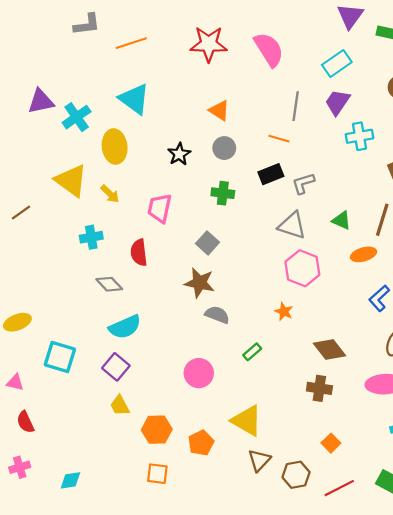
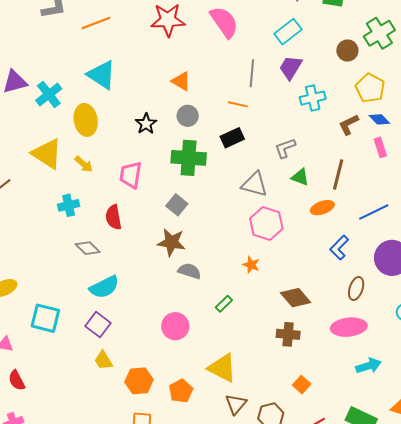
gray L-shape: (303, 183) -> (285, 148), moved
green cross: (223, 193) -> (189, 158), size x1.6

